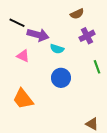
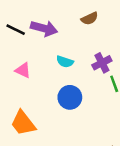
purple arrow: (38, 35) -> (44, 28), moved
purple cross: (87, 36) -> (102, 63), moved

